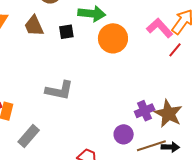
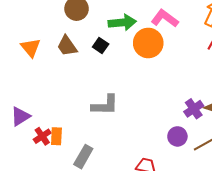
pink L-shape: (160, 28) -> (165, 18), moved
black square: (66, 32) -> (101, 45), turned -35

